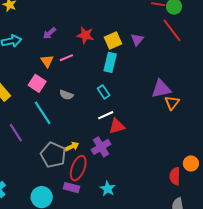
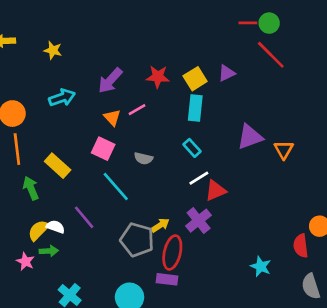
purple arrow: (49, 33) -> (110, 81), size x1.5
purple triangle: (137, 40) -> (227, 73), turned 32
purple triangle: (161, 89) -> (250, 137), moved
cyan star: (108, 189) -> (261, 266), moved

